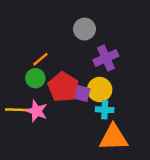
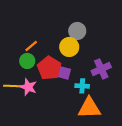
gray circle: (85, 29) -> (77, 31), moved
purple cross: (106, 58) -> (101, 69), moved
yellow circle: (100, 90) -> (69, 47), moved

